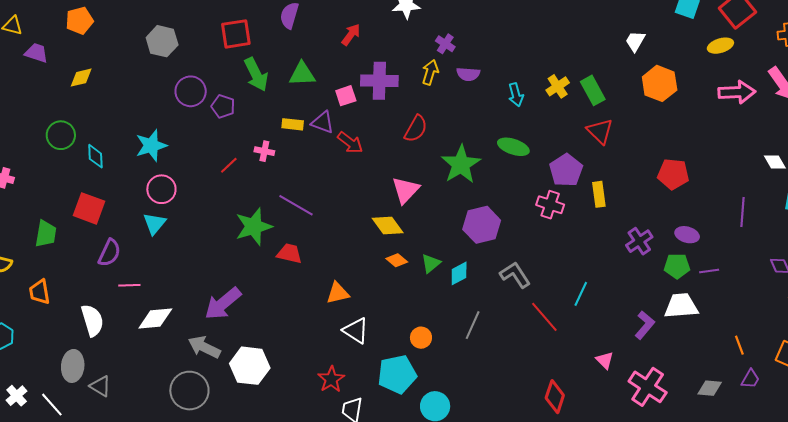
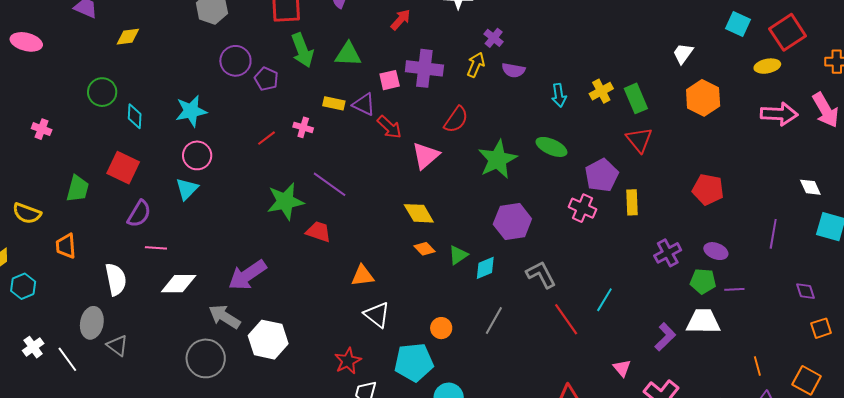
pink triangle: (406, 190) -> (426, 156), moved

